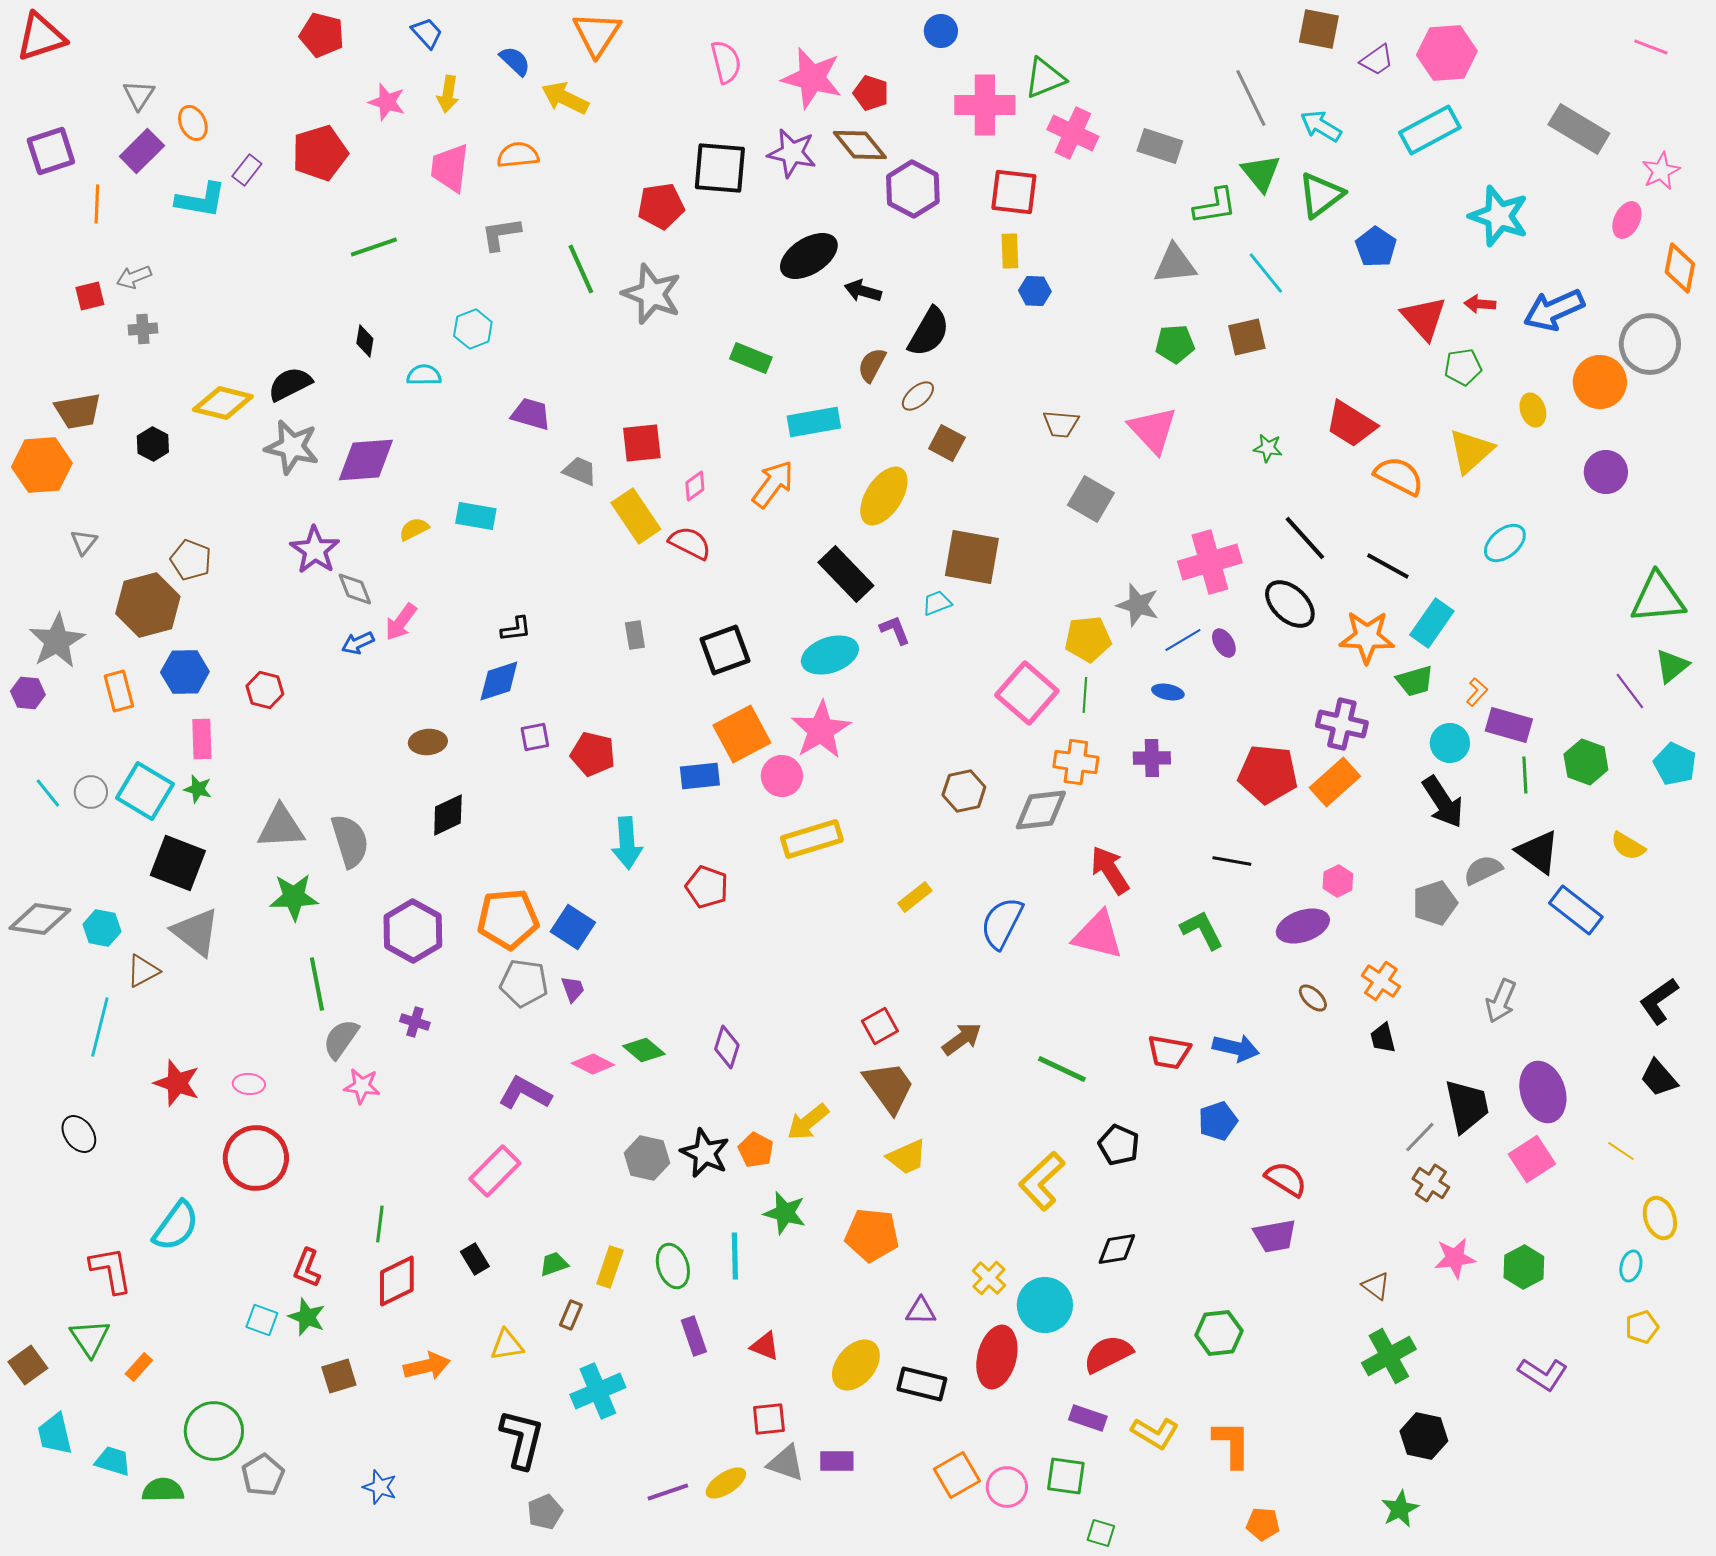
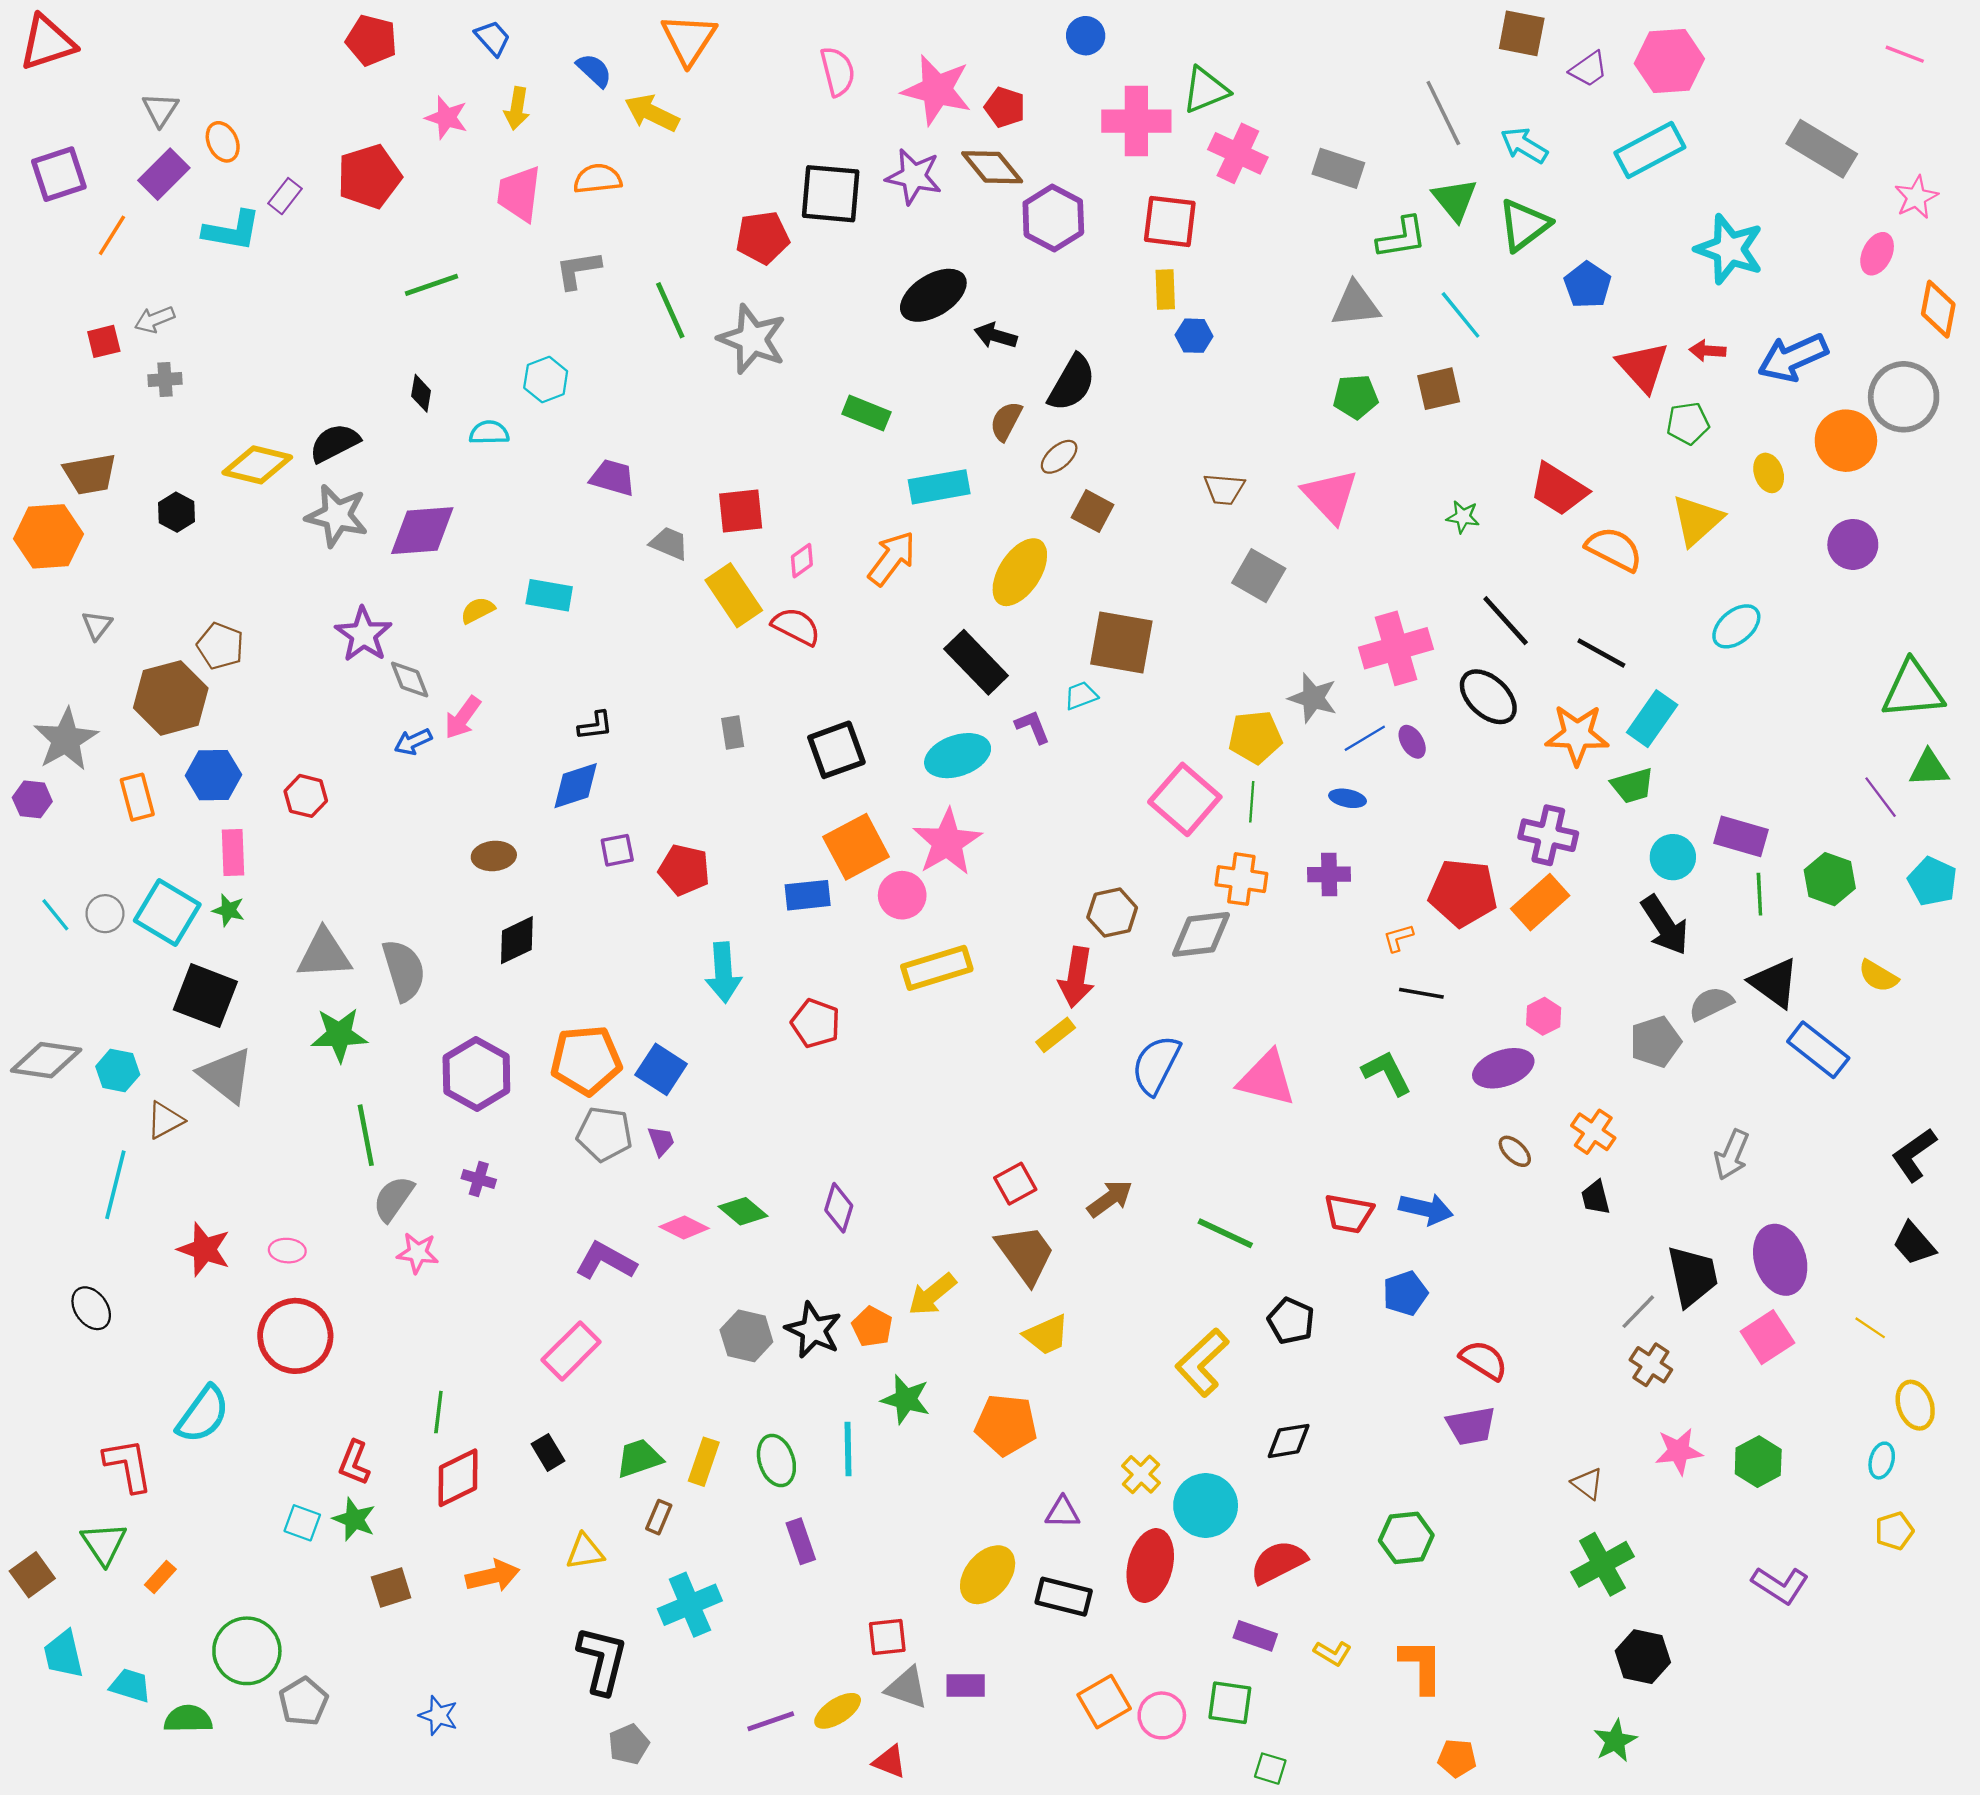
orange line: (97, 204) -> (112, 235), turned 30
green triangle: (1672, 666) -> (1929, 768), turned 36
orange L-shape: (1477, 692) -> (1398, 938), moved, turned -148
red arrow: (1110, 870) -> (1076, 977), moved, turned -138
green trapezoid: (554, 1264) -> (639, 1458), size x1.4
red triangle: (765, 1346) -> (890, 1762), moved
yellow L-shape: (1155, 1433) -> (1333, 1653), size x0.7

